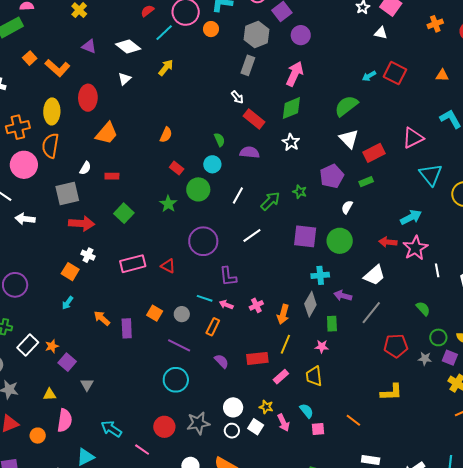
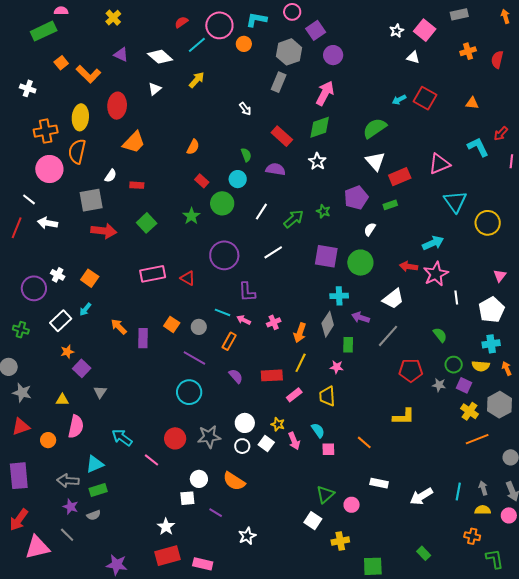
white arrow: (237, 97) -> (245, 109), moved
white cross: (88, 255) -> (58, 275), moved
white rectangle: (28, 345) -> (61, 321), moved

